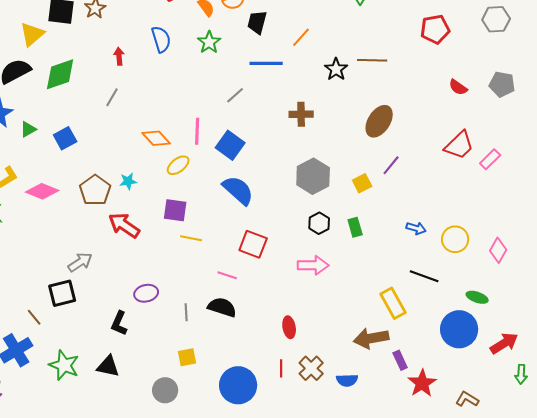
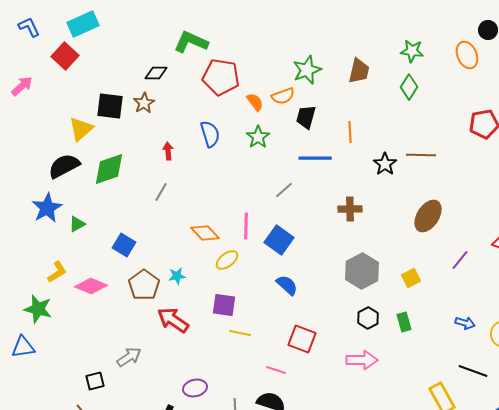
orange line: (301, 37) -> (350, 132), turned -45
blue square: (65, 138) -> (124, 245), moved, turned -30
purple line: (391, 165) -> (460, 260), moved
blue semicircle: (238, 190) -> (287, 285), size x0.7
black square: (62, 293) -> (95, 381), moved, size x0.7

